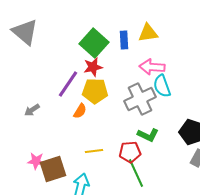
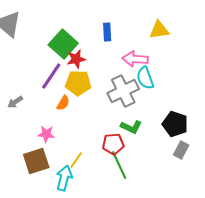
yellow triangle: (148, 33) -> (159, 30), moved
green square: (94, 43) -> (63, 44), moved
yellow line: (94, 151) -> (76, 160), moved, turned -48
pink star: (36, 161) -> (46, 134), moved

